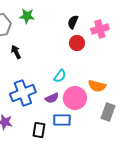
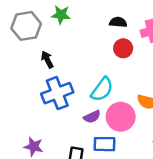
black semicircle: (73, 22) -> (118, 22), turned 72
cyan semicircle: (60, 76) -> (102, 89), size x1.5
blue cross: (23, 93) -> (57, 93), moved

